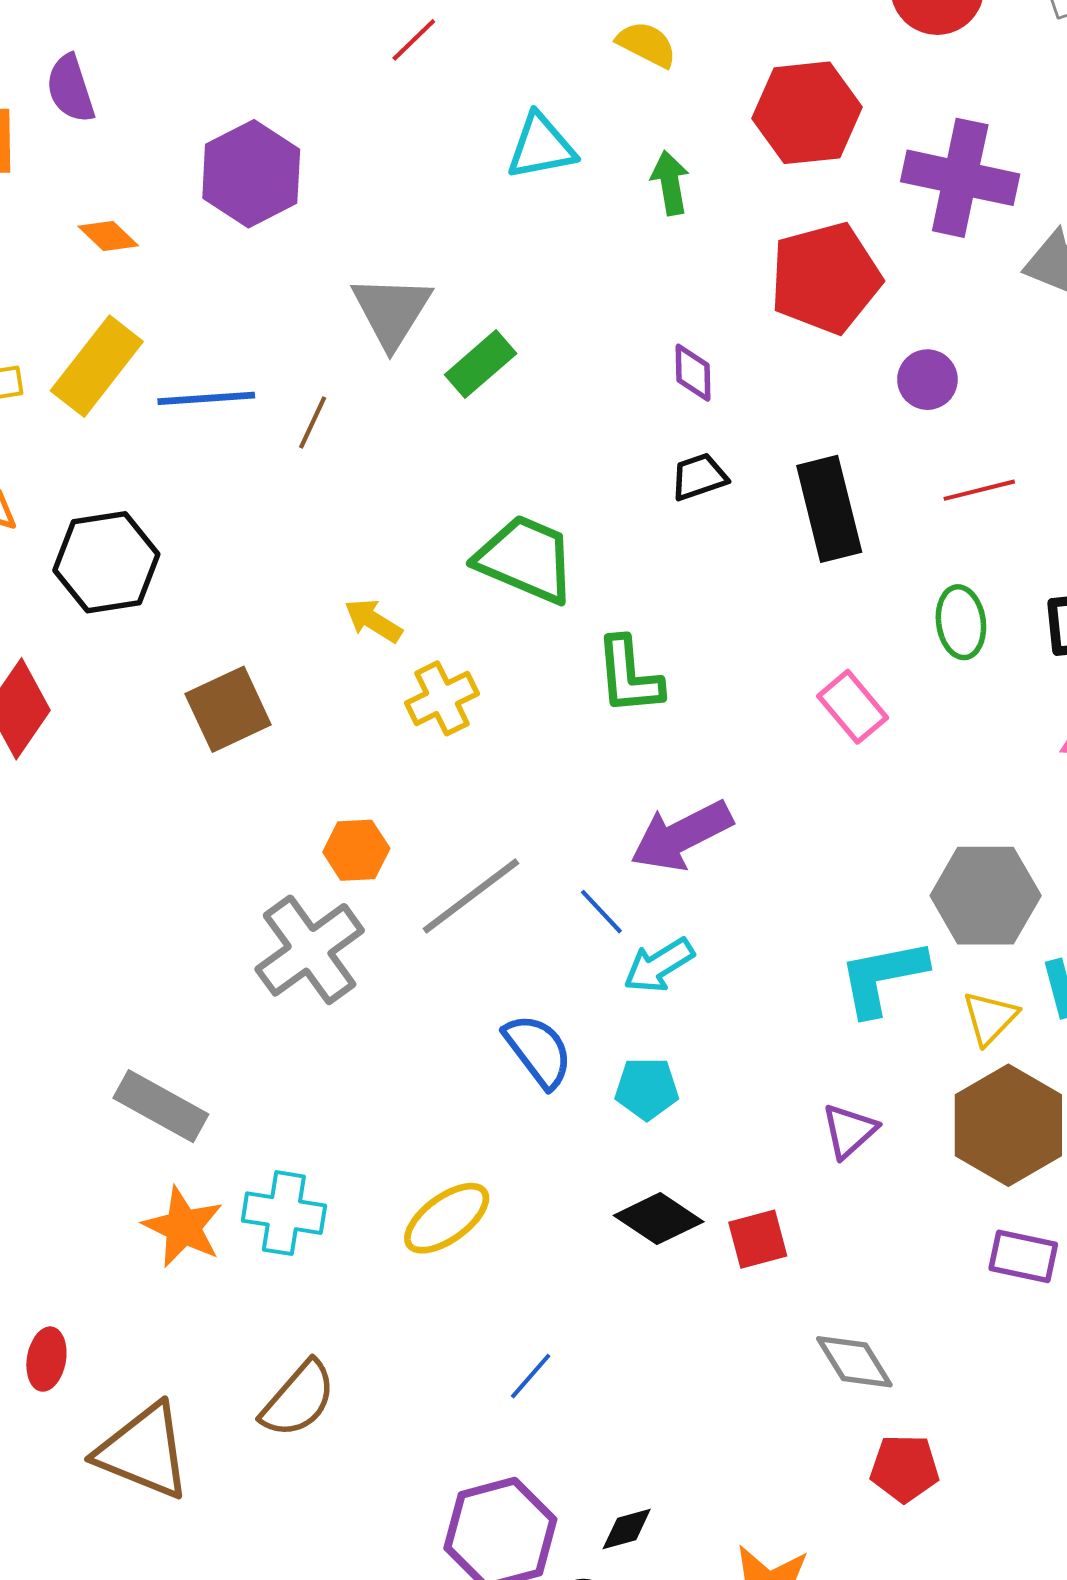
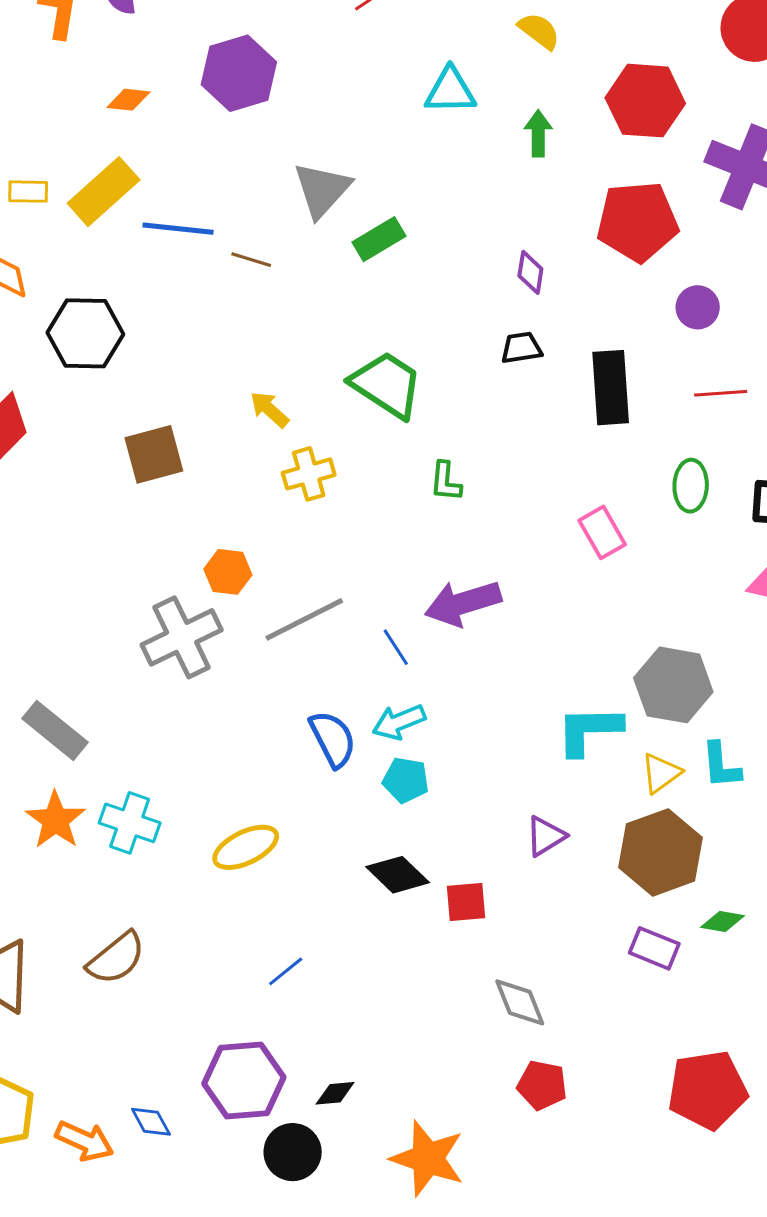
orange diamond: (108, 236) -> (128, 100), turned -48
brown line: (313, 423) -> (251, 260), turned 72
green L-shape: (629, 676) -> (446, 482), size x0.7
cyan arrow: (659, 965) -> (399, 722), moved

